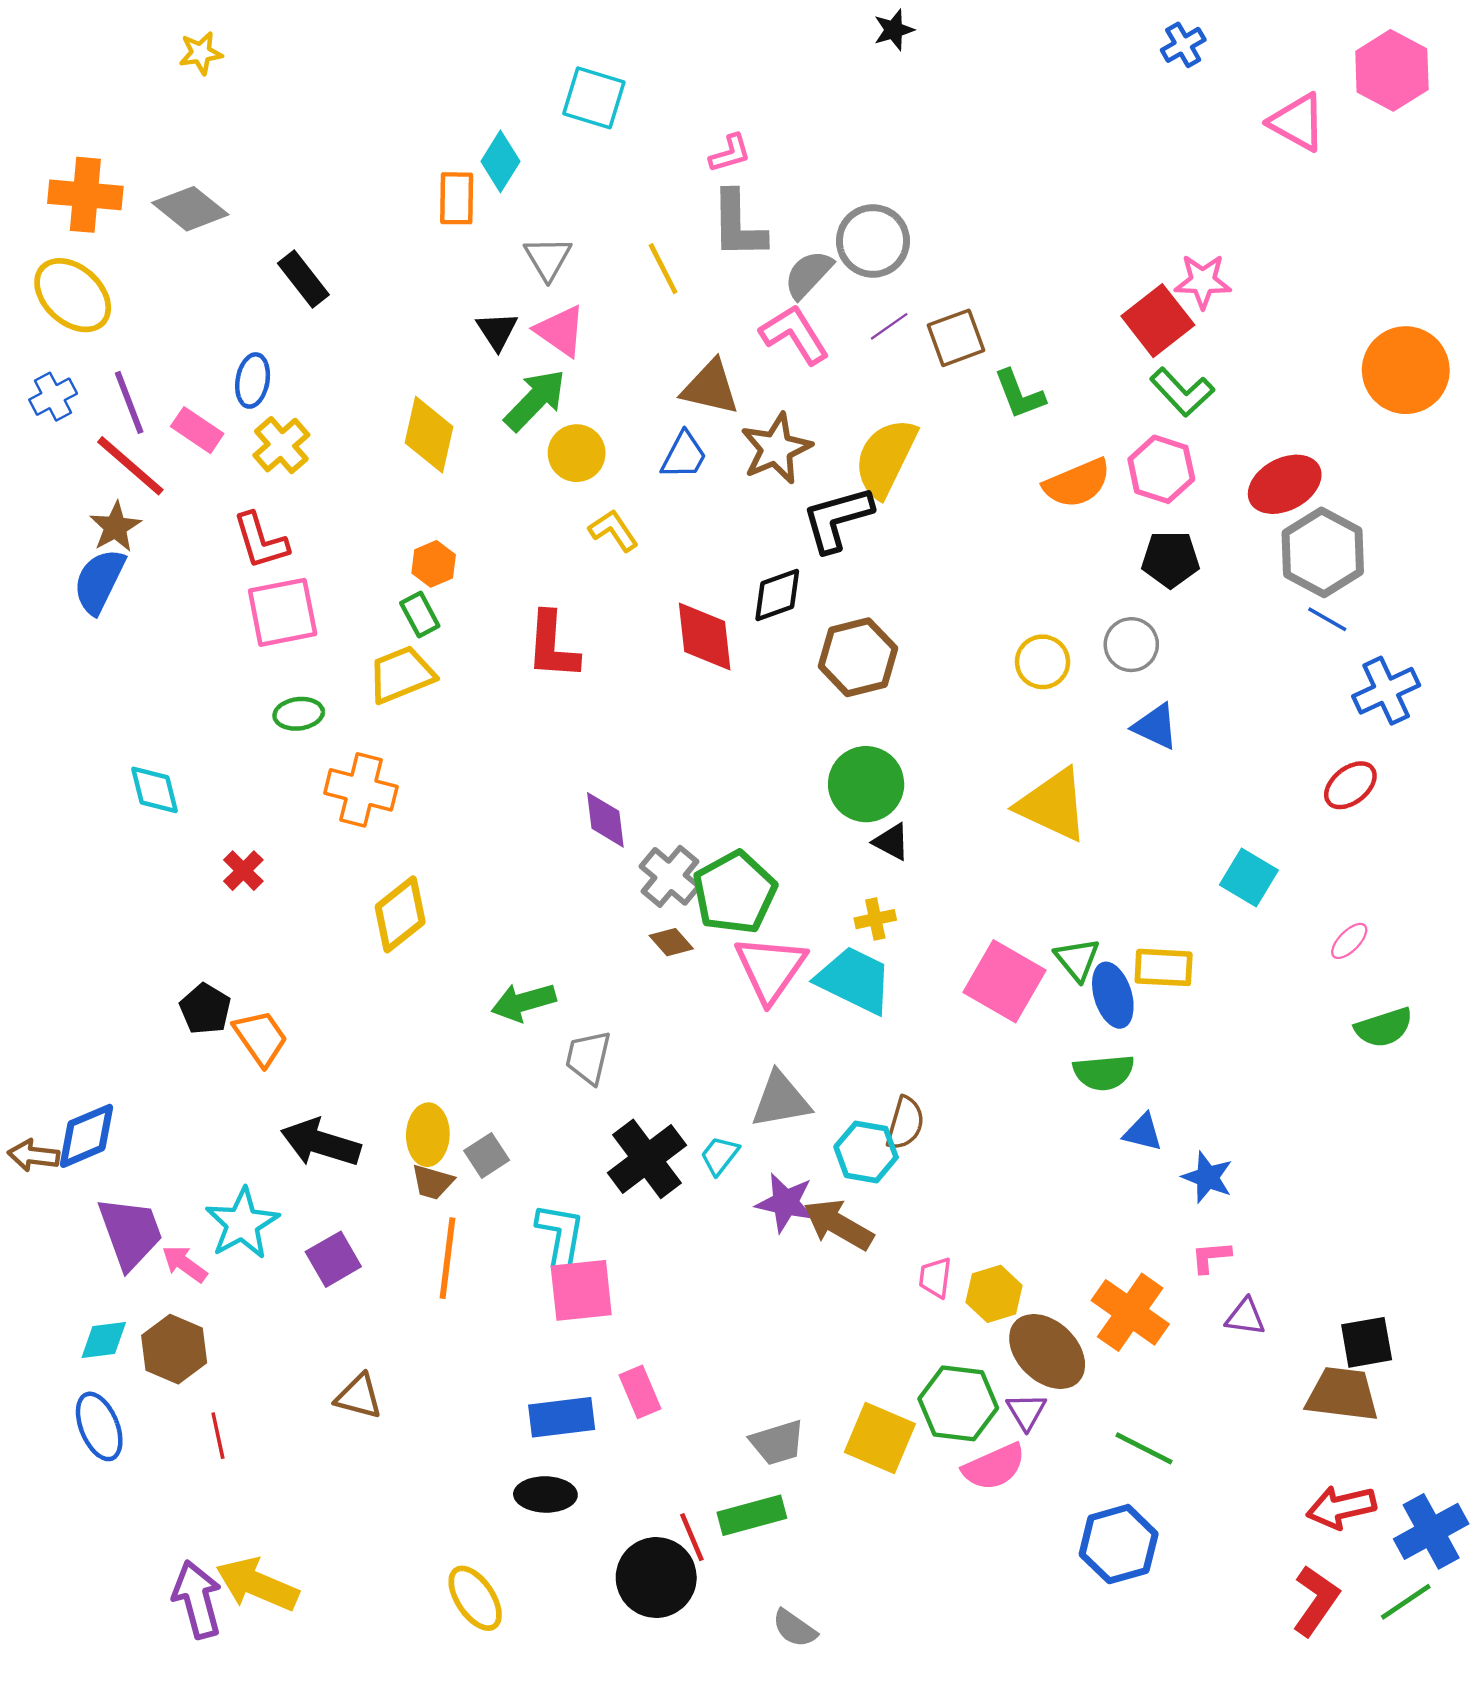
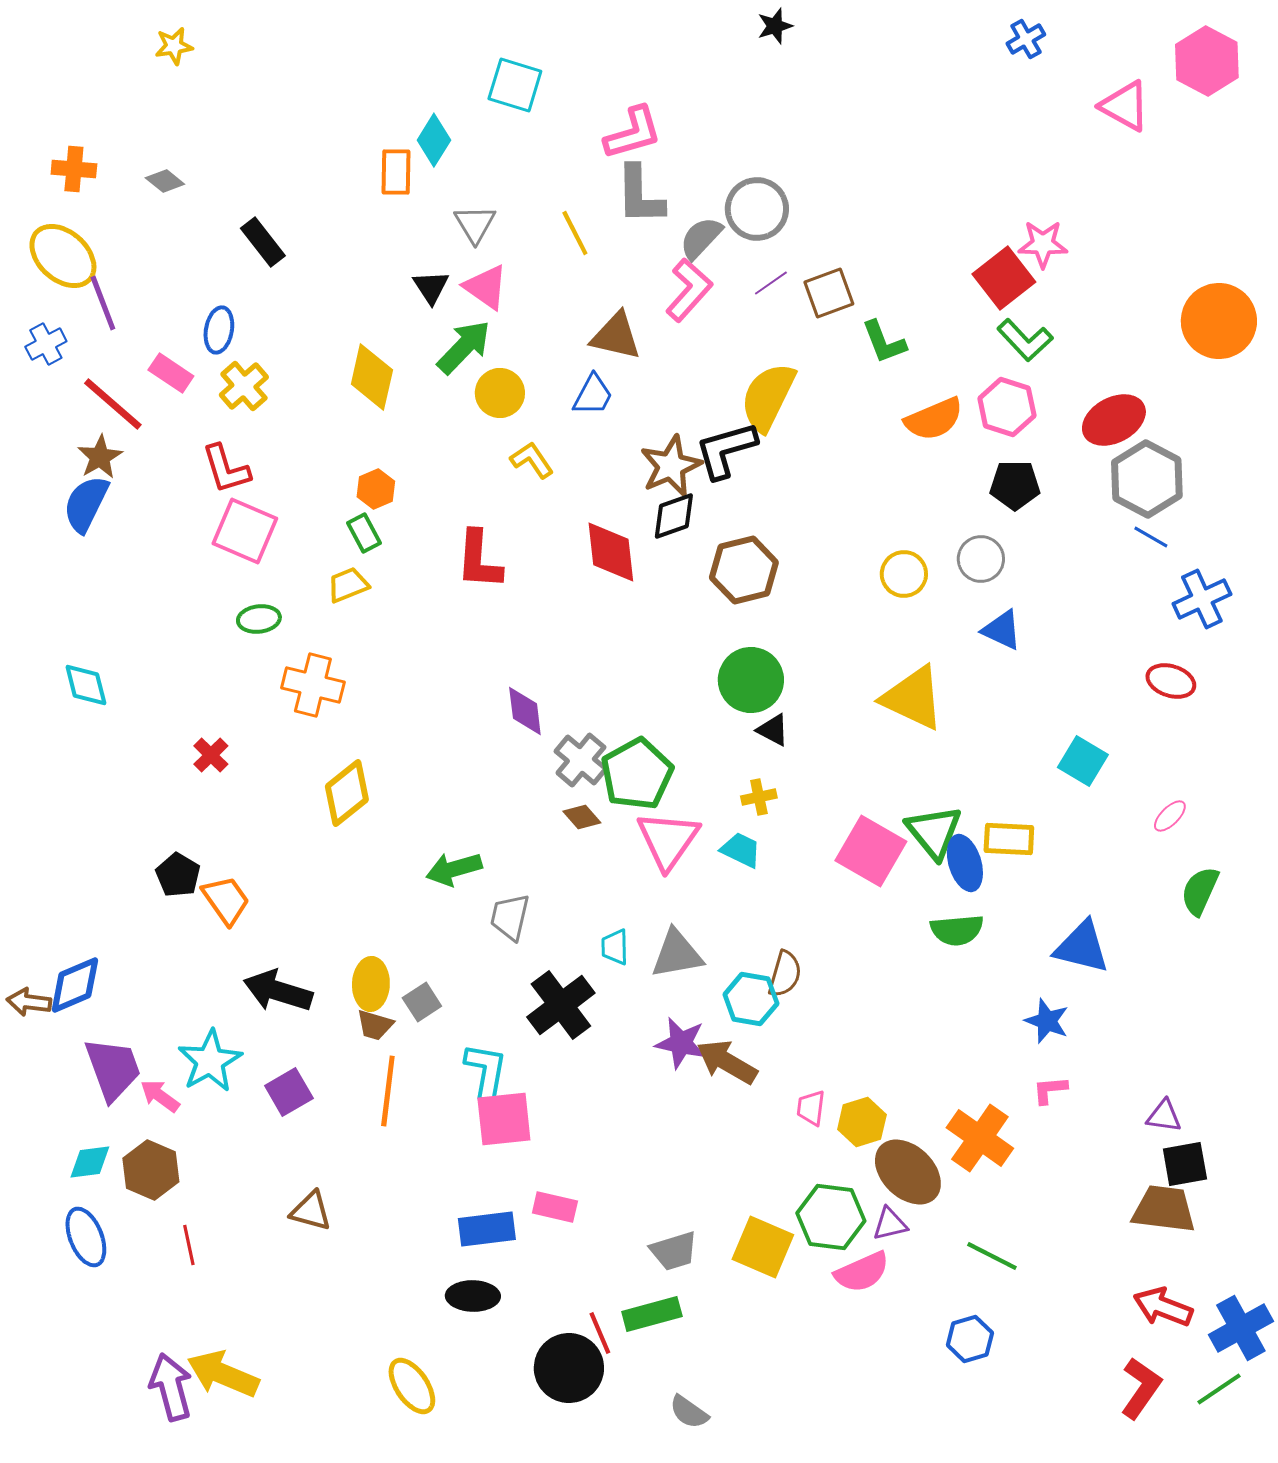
pink L-shape: (730, 153) -> (633, 133), size x1.6
orange cross: (85, 195) -> (74, 169), size x0.7
gray diamond: (190, 209) -> (165, 181), size x0.6
pink L-shape: (795, 334) -> (689, 290), turned 74
purple line: (129, 402) -> (103, 303), moved
brown star: (776, 449) -> (671, 466), moved
pink square: (283, 612) -> (245, 531), turned 34
yellow trapezoid: (401, 675) -> (348, 585), size x0.7
red ellipse: (1350, 785) -> (1171, 681), turned 57
cyan diamond: (155, 790) -> (86, 685), moved
green triangle: (1077, 959) -> (934, 832), size x1.4
cyan trapezoid: (855, 980) -> (741, 850), size x0.6
green semicircle: (1384, 1027) -> (1200, 891), turned 132
blue triangle: (1143, 1132) -> (1082, 947), moved, size x1.6
cyan trapezoid: (720, 1155) -> (615, 947), moved, turned -39
purple triangle: (1245, 1317) -> (1164, 1116), moved
pink rectangle: (640, 1392) -> (555, 1207), turned -54
purple triangle: (1026, 1411) -> (890, 1224), turned 48
red arrow: (1341, 1507) -> (1163, 1307), turned 34
blue hexagon: (1119, 1544) -> (970, 1339), size x0.7

